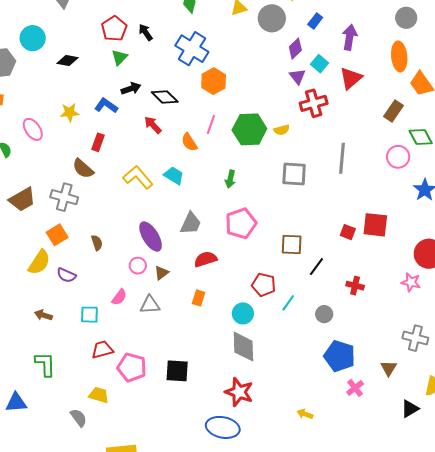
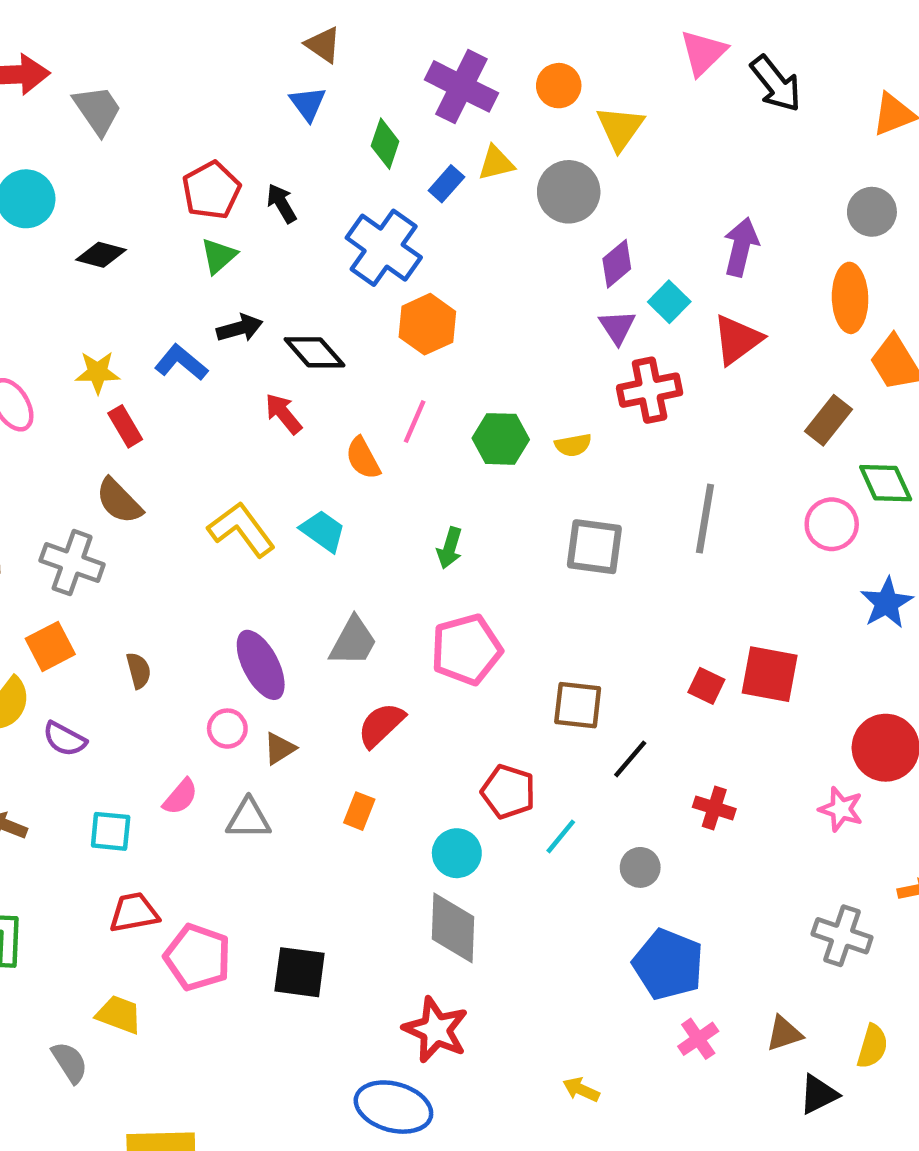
blue rectangle: (315, 21) -> (446, 184), moved
green hexagon: (249, 129) -> (501, 439), size x0.7
red rectangle: (98, 142) -> (125, 426), moved, turned -54
red semicircle: (206, 259) -> (381, 725), turned -30
brown triangle: (389, 368) -> (784, 1034), moved, turned 36

